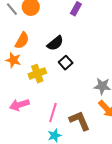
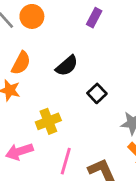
black square: (66, 63) -> (97, 93), moved
yellow cross: (37, 74) -> (48, 121), moved

